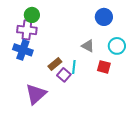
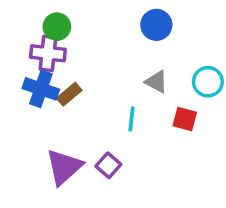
blue circle: (104, 17) -> (156, 25), moved
brown rectangle: (55, 64) -> (69, 94), moved
purple square: (64, 75) -> (108, 165), moved

